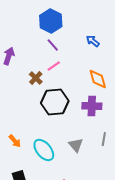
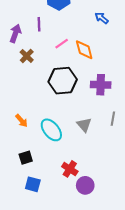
purple line: (53, 45) -> (39, 24), moved, turned 40
brown cross: (36, 78) -> (27, 56), moved
orange diamond: (98, 79) -> (84, 50), moved

